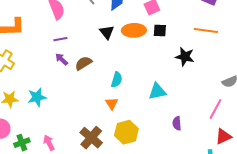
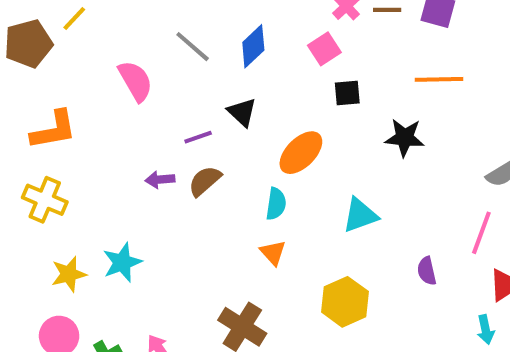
orange ellipse: (134, 30) -> (301, 153), moved, turned -35
purple line: (60, 39) -> (198, 137), moved
purple arrow: (62, 59) -> (160, 180), turned -40
purple semicircle: (177, 123) -> (427, 271), moved
yellow hexagon: (126, 132) -> (345, 302), moved

